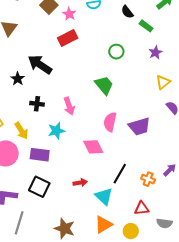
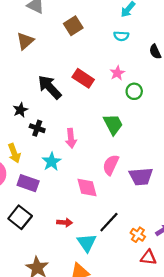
pink star: (69, 14) -> (117, 73), moved
red rectangle: (68, 38) -> (83, 78), moved, turned 48
black star: (18, 79) -> (20, 110), moved
cyan star: (56, 131) -> (52, 162), turned -30
red triangle: (142, 208) -> (148, 258), moved

